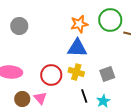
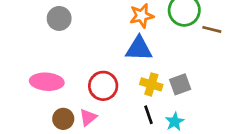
yellow cross: (76, 72) -> (151, 84), moved
pink triangle: (40, 98) -> (88, 117), turned 32

